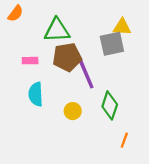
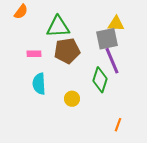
purple line: (86, 74) -> (112, 61), moved
green diamond: (110, 105) -> (100, 80), moved

